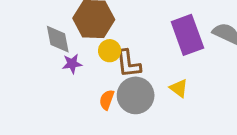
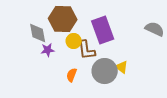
purple rectangle: (187, 35) -> (103, 30), moved
gray circle: (136, 95) -> (105, 71), moved

